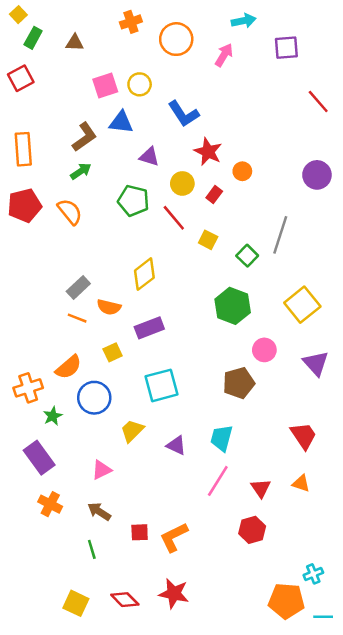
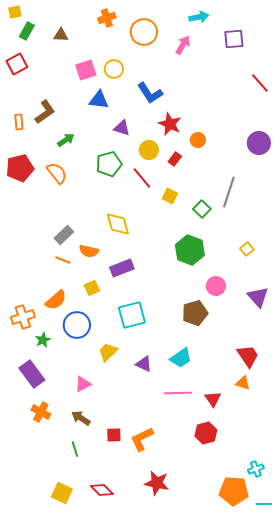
yellow square: (18, 15) -> (15, 12), turned 32
brown L-shape: (84, 137) -> (45, 112), moved
orange rectangle: (23, 149) -> (19, 122), size x0.6
green pentagon: (133, 201) -> (109, 164), turned -30
yellow diamond: (144, 274) -> (118, 224), turned -68
yellow square: (302, 305) -> (247, 249), size x0.5
cyan trapezoid: (222, 438) -> (181, 358), turned -140
pink line: (218, 481) -> (178, 393), turned 56
orange triangle: (301, 483) -> (243, 383), moved
red star: (174, 593) -> (157, 483), moved

